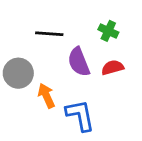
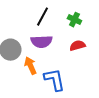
black line: (49, 34) -> (42, 17), moved, turned -66
purple semicircle: (79, 62) -> (41, 42), moved, turned -70

